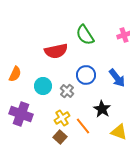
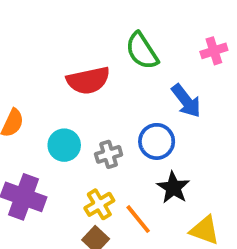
blue circle: (86, 75) -> (157, 141), moved
blue arrow: (117, 78) -> (186, 101), moved
gray cross: (67, 91) -> (109, 154), turned 32

